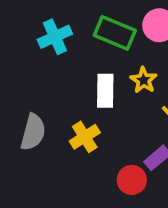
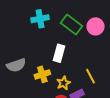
yellow star: (144, 80) -> (63, 83), moved
gray semicircle: (33, 132) -> (16, 65), turned 42

